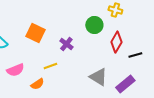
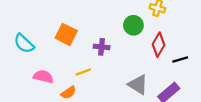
purple cross: (66, 44) -> (102, 47), turned -32
pink semicircle: (15, 70) -> (43, 77), turned -144

